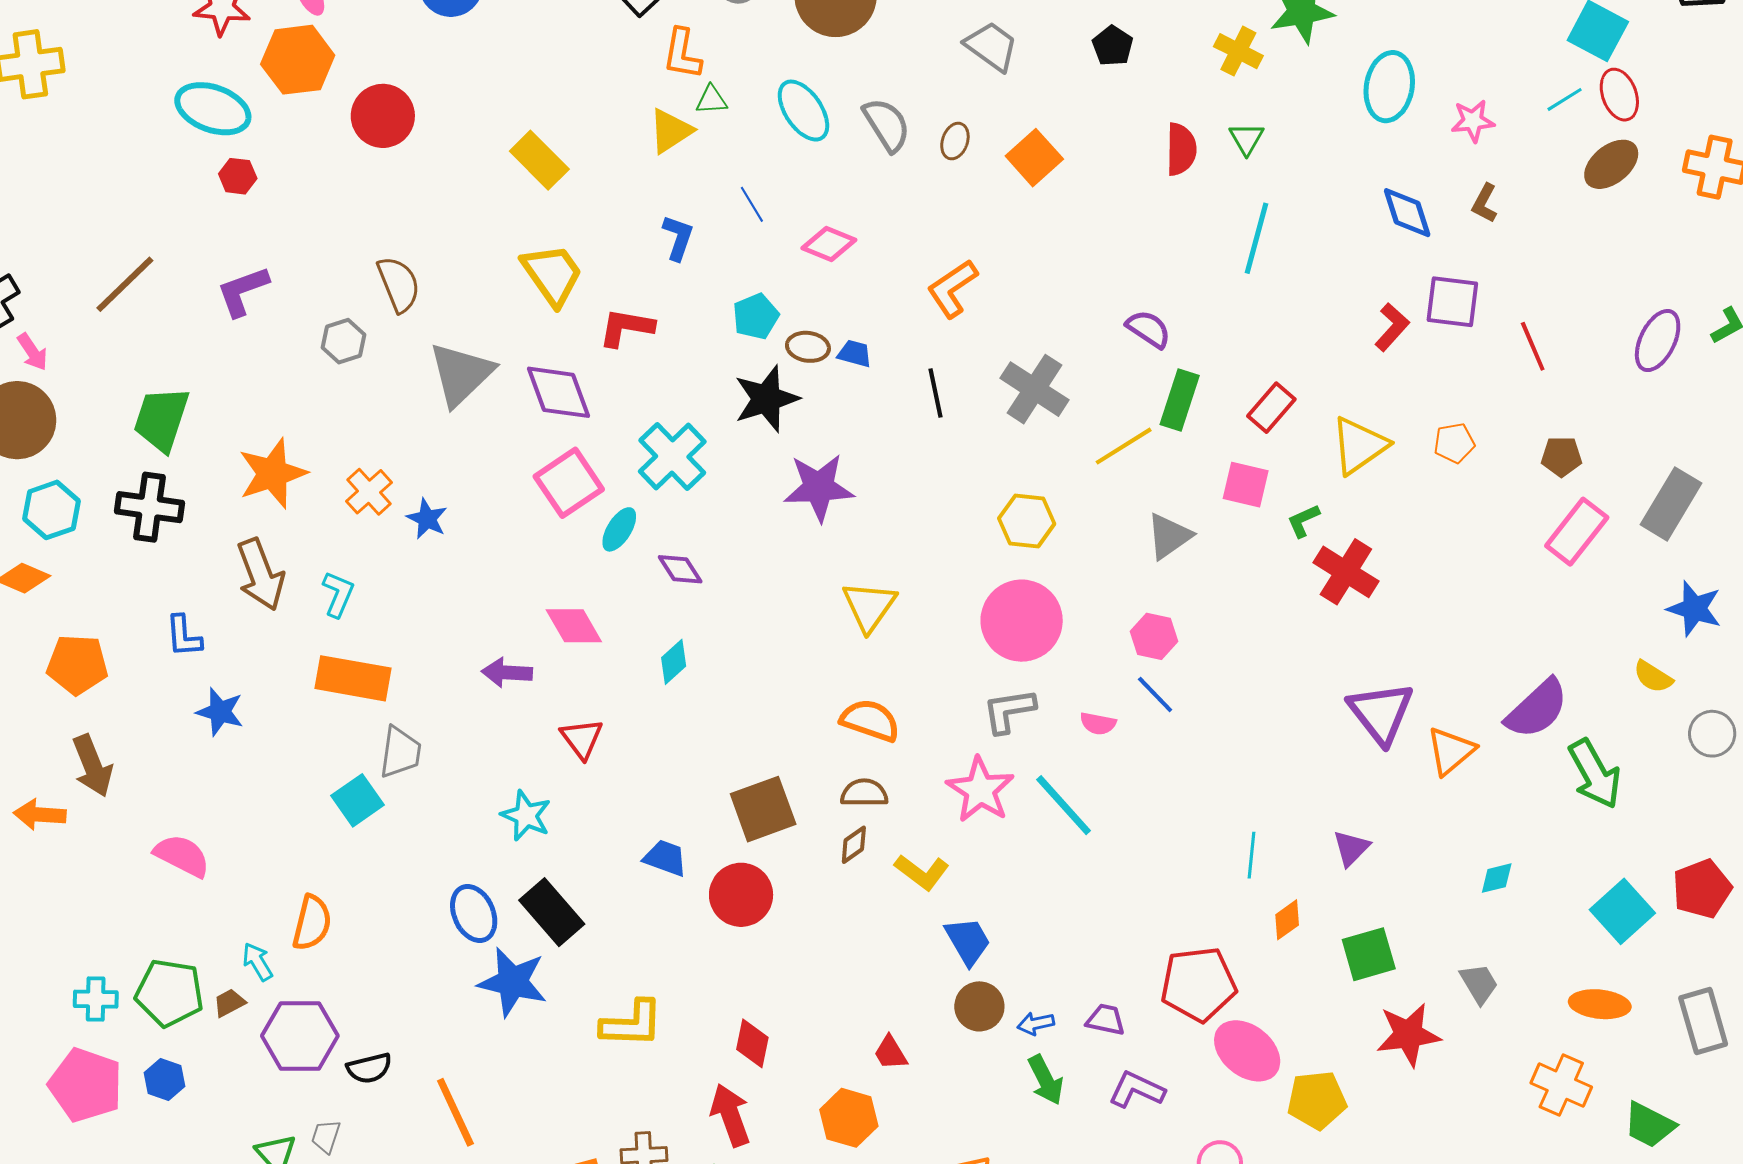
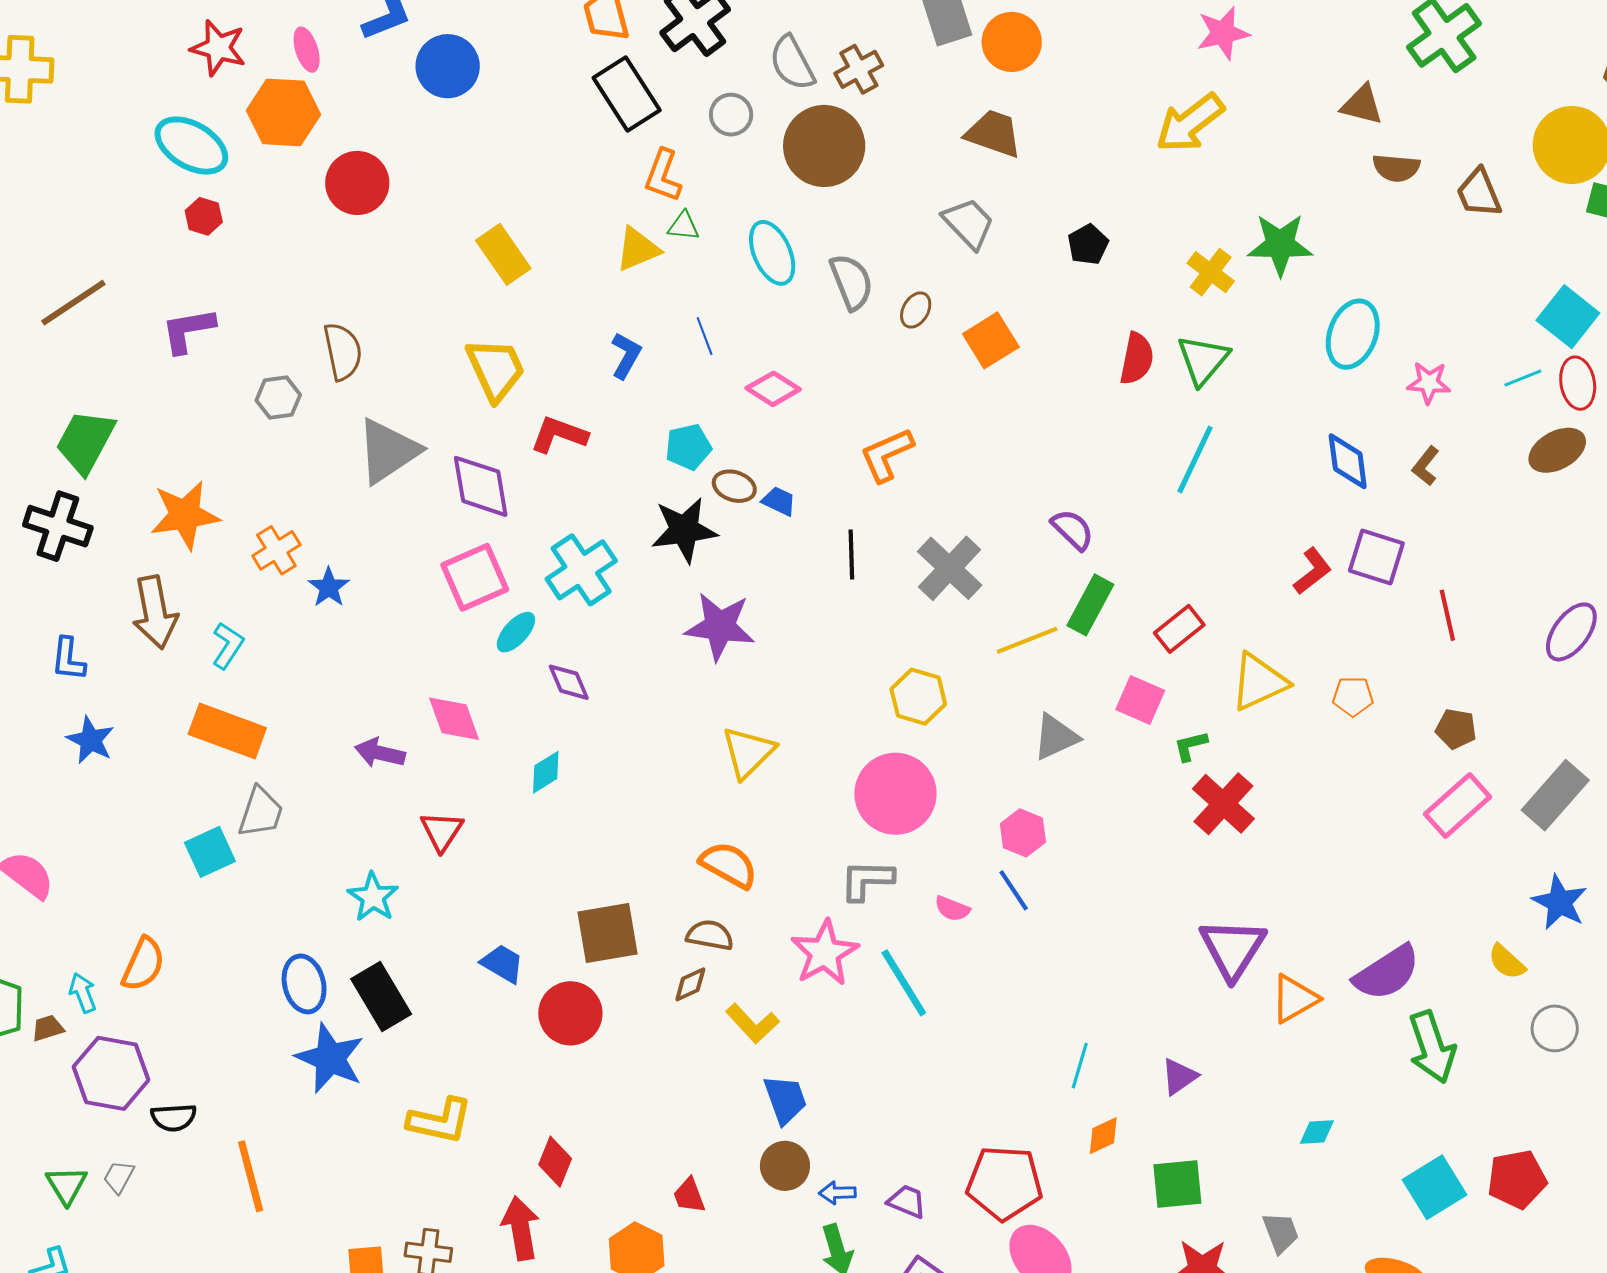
green triangle: (1247, 139) -> (1203, 360), size x1.5

